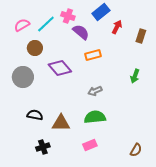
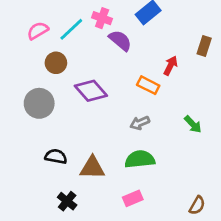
red arrow: (117, 27) -> (171, 66), moved
orange rectangle: (93, 55) -> (148, 85), moved, turned 42
green arrow: (135, 76) -> (193, 124), moved, turned -64
black cross: (43, 147) -> (67, 201), turned -32

